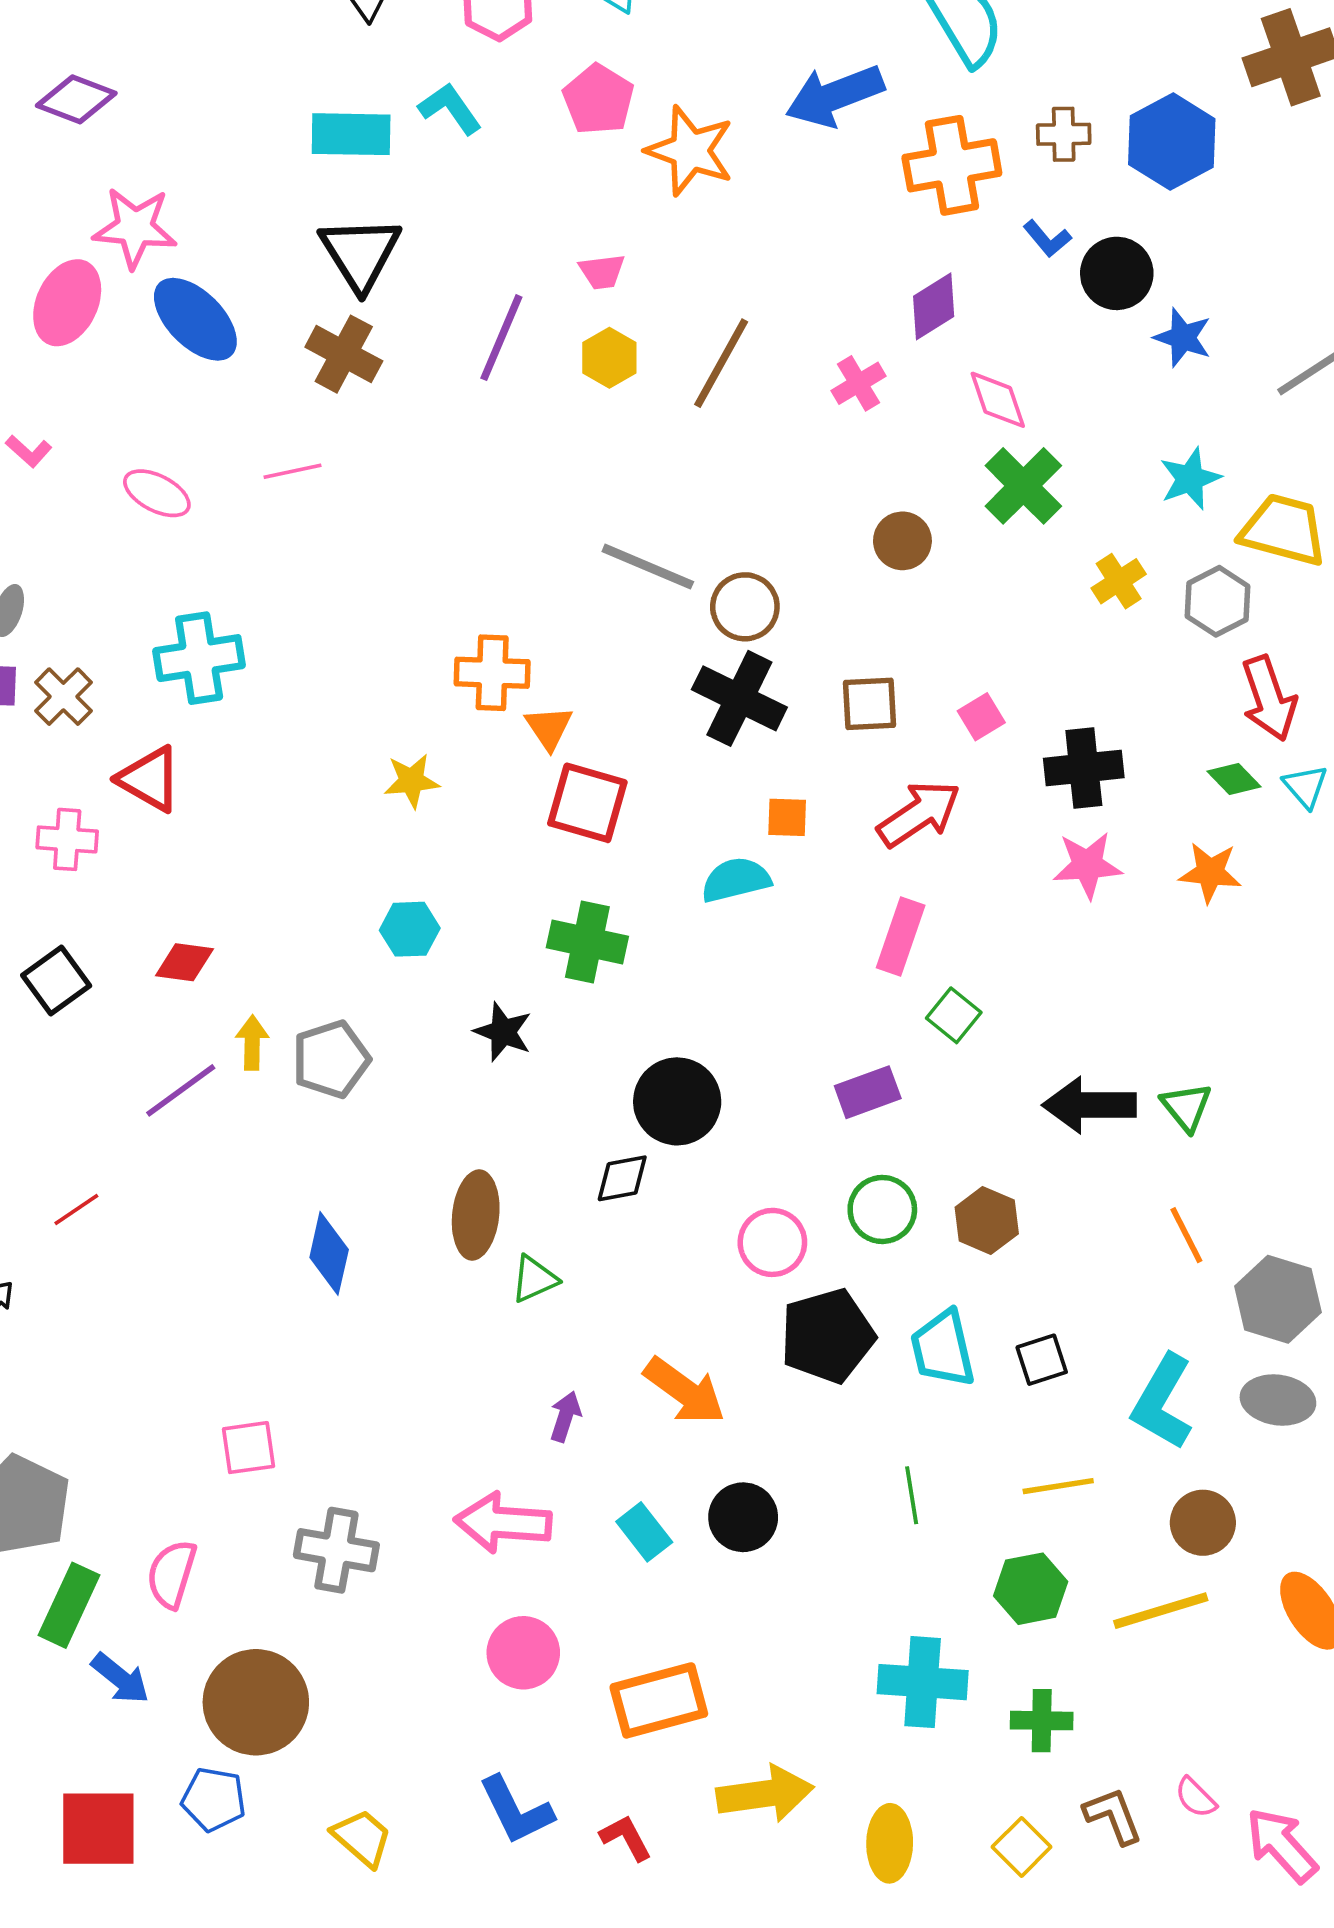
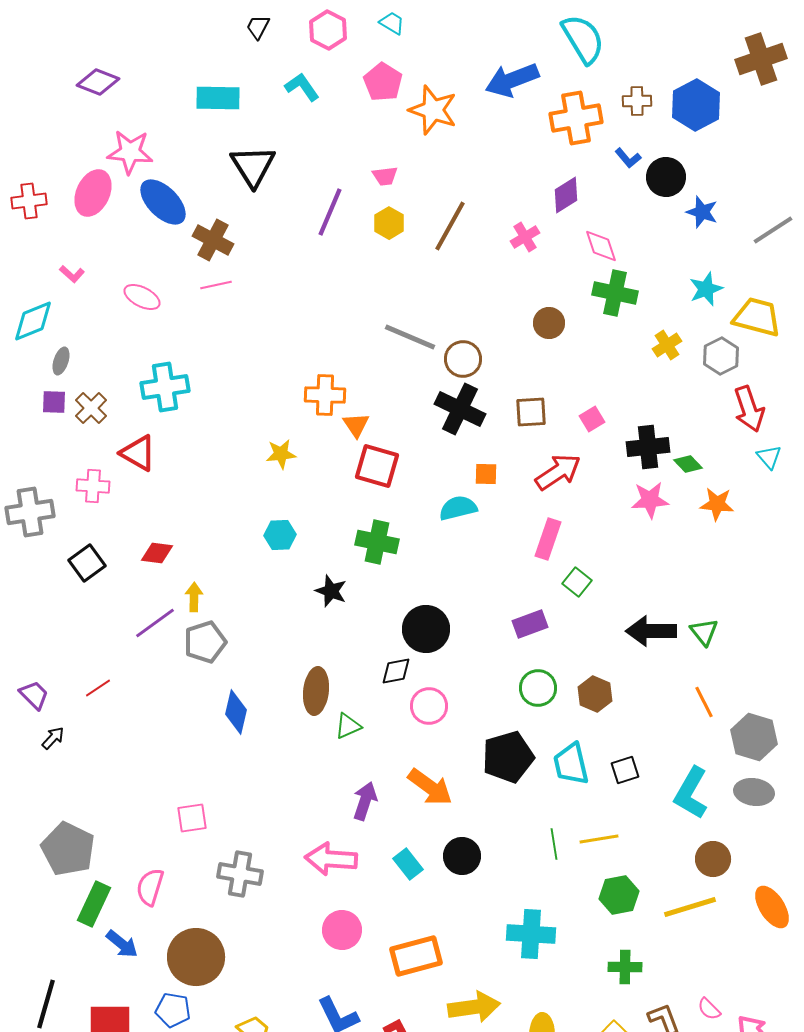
cyan rectangle: (351, 134) -> (218, 98), moved
brown cross: (344, 354) -> (213, 240), moved
green cross: (1023, 486) -> (615, 293), turned -33
green diamond: (1234, 779) -> (688, 464), moved
gray pentagon: (331, 1059) -> (205, 642), moved
pink circle: (772, 1242) -> (429, 706), moved
purple arrow: (565, 1416) -> (365, 801), size x1.4
yellow line: (1058, 1486) -> (599, 839), moved
cyan cross: (923, 1682) -> (531, 934), moved

